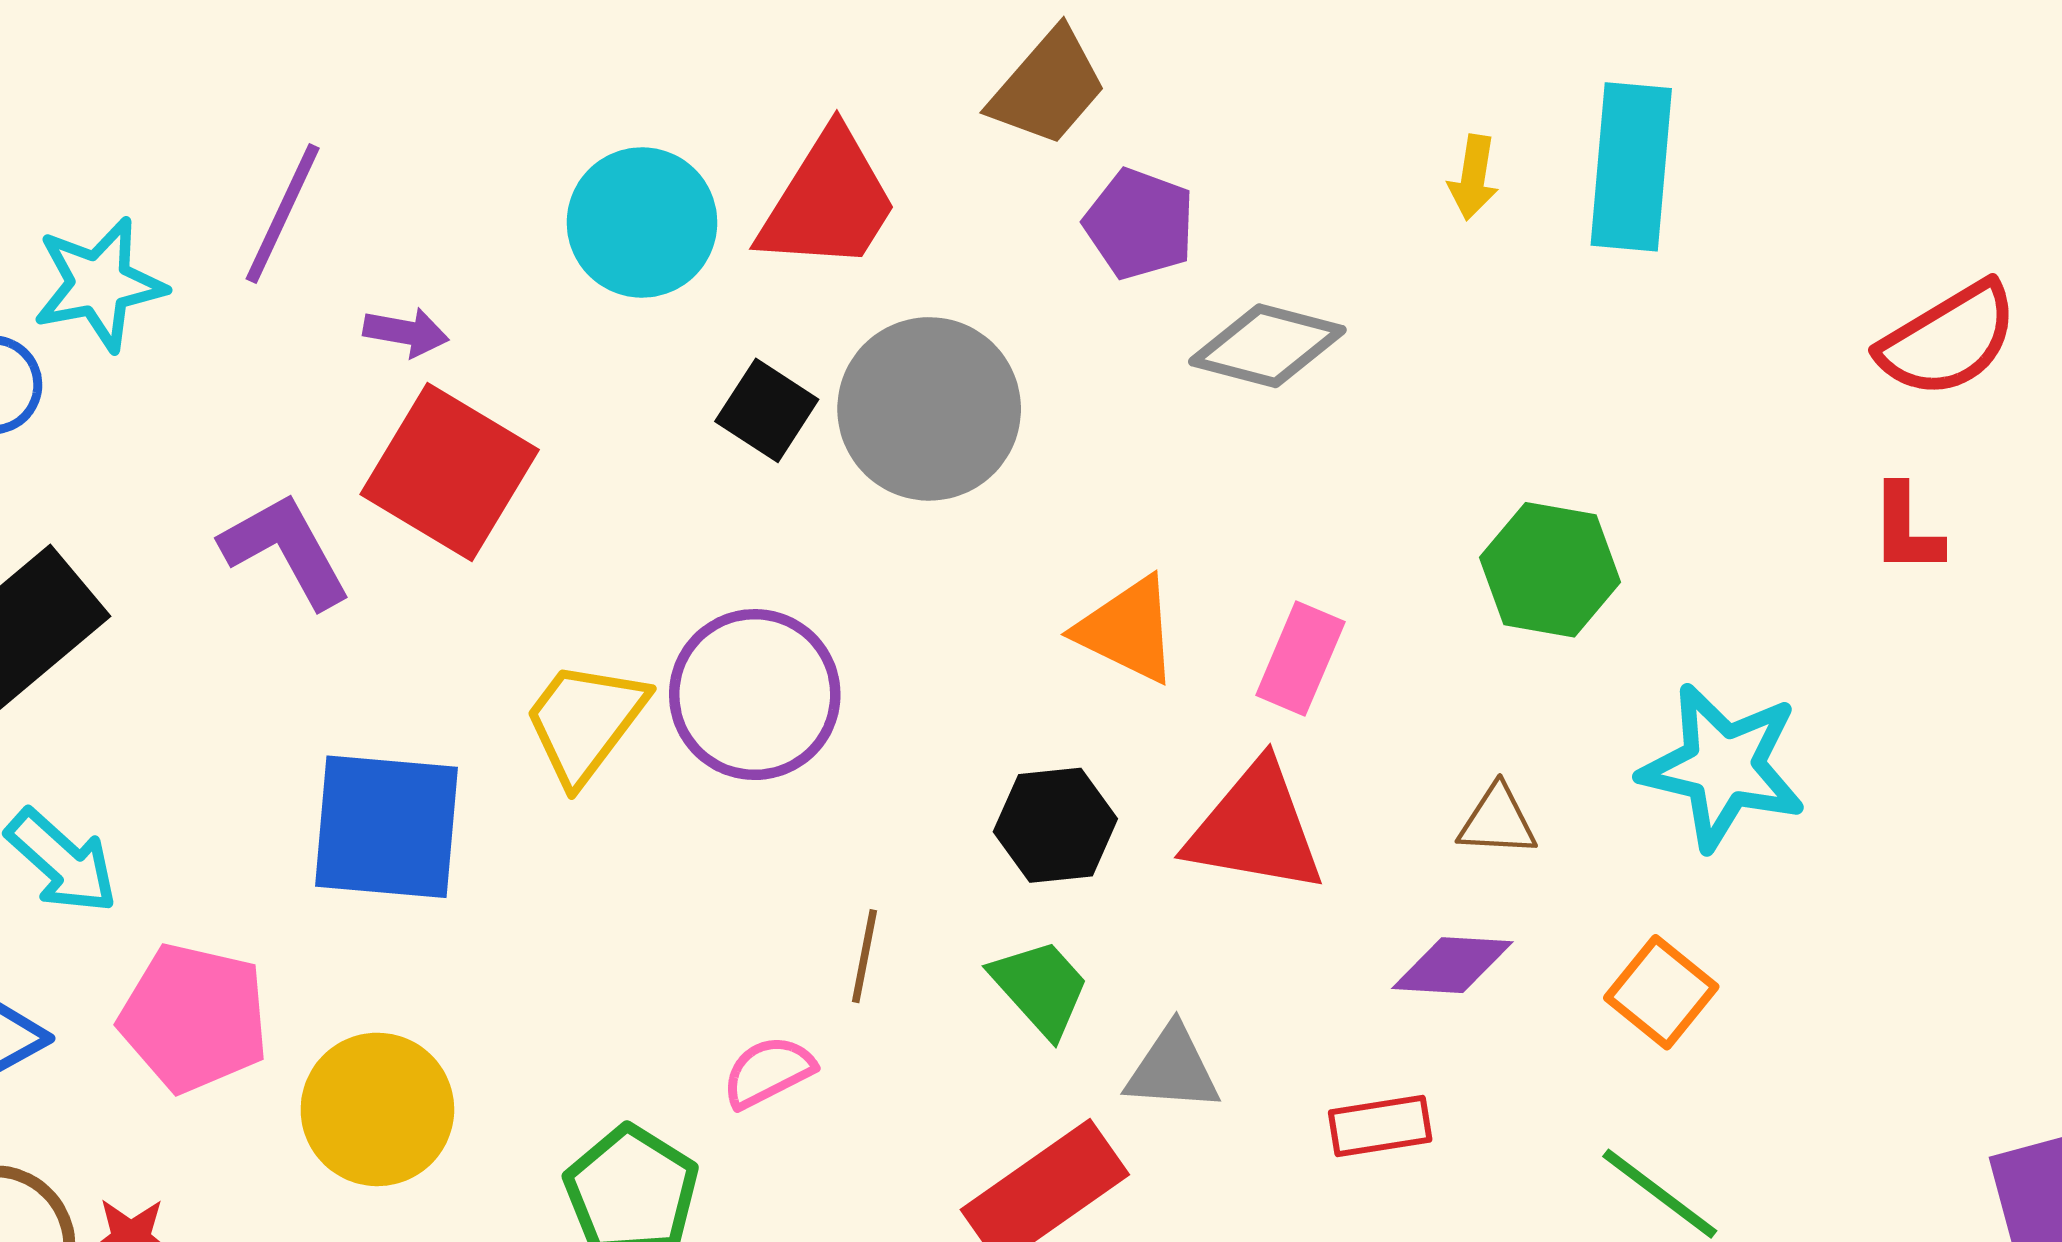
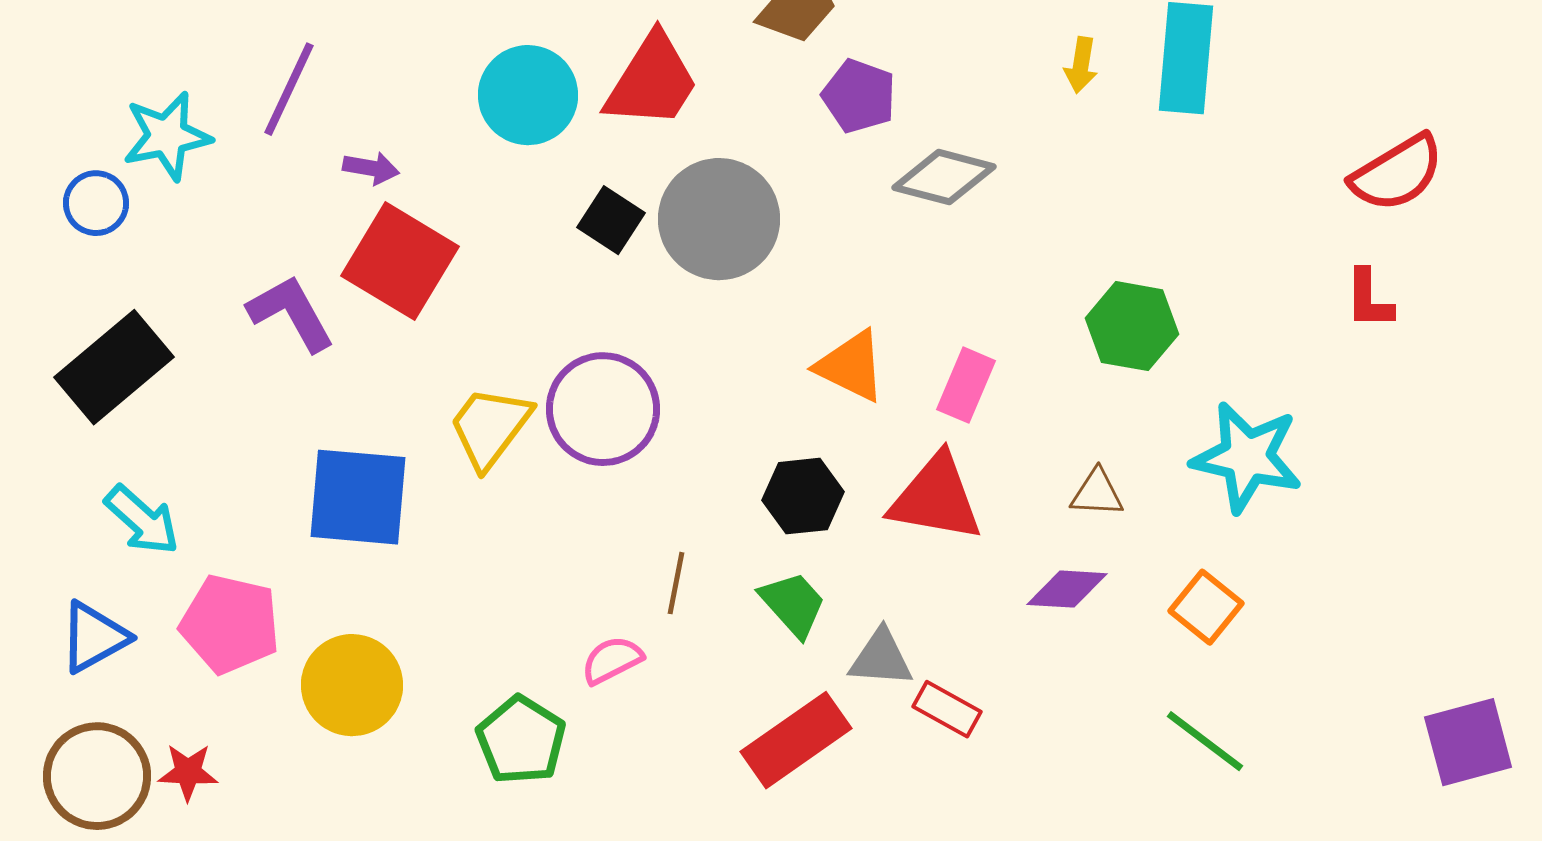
red rectangle: (1380, 1126) -> (947, 709), moved, turned 38

